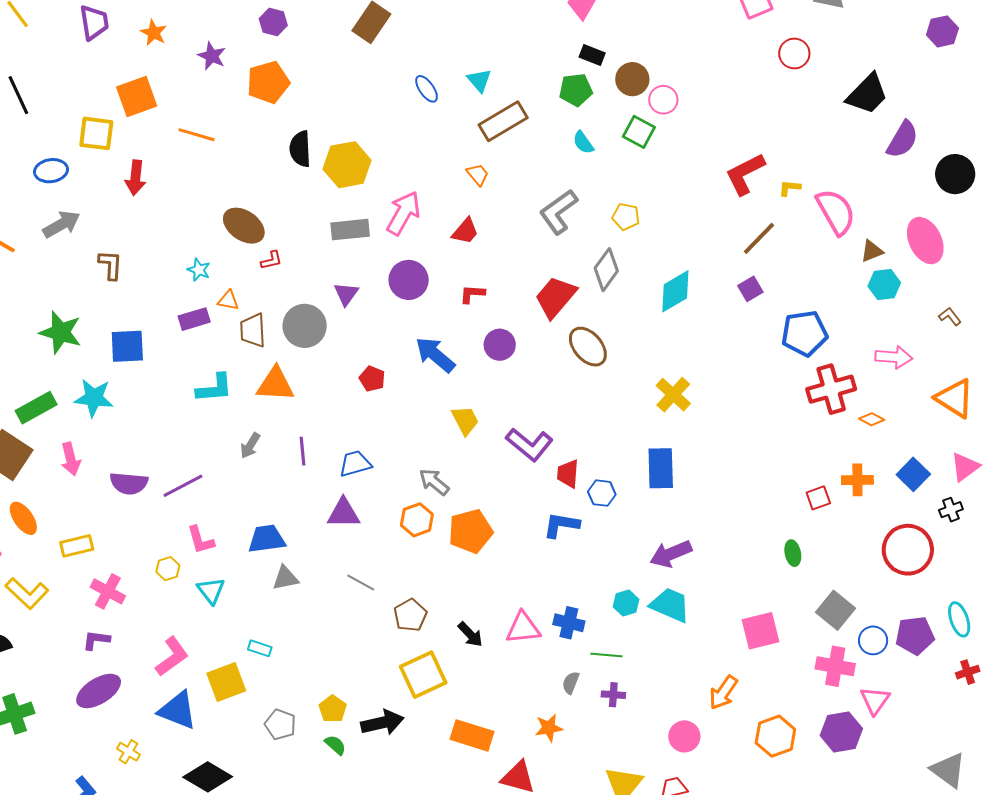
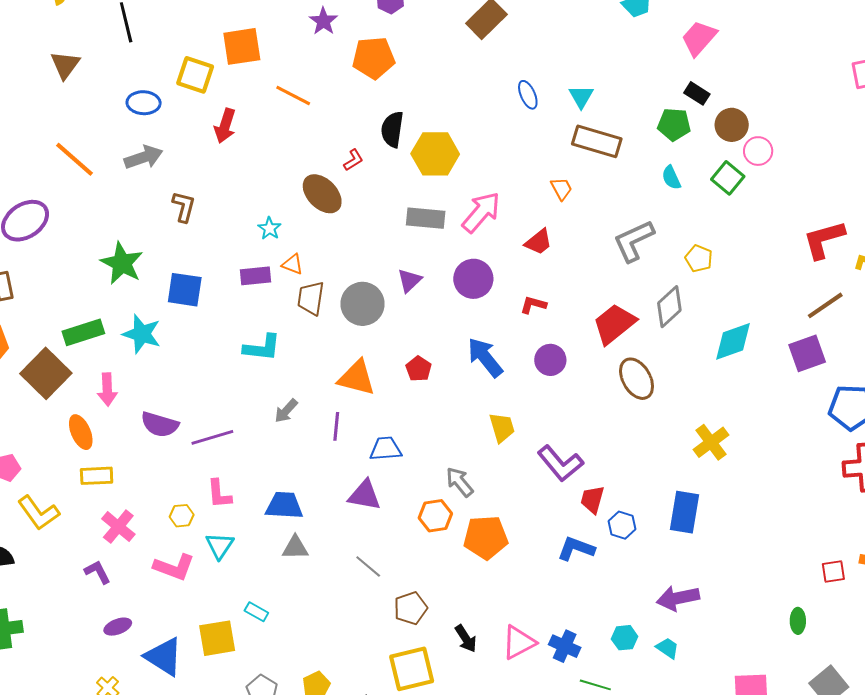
brown rectangle: (503, 121) -> (597, 141), turned 36
red L-shape: (271, 260) -> (353, 160), moved, turned -30
purple square: (750, 289) -> (807, 353), size x1.5
orange triangle: (275, 384) -> (357, 378), moved
orange ellipse: (23, 518) -> (81, 432), moved
cyan trapezoid: (670, 605) -> (667, 648), size x0.6
pink triangle: (523, 628) -> (519, 642), turned -33
purple L-shape: (96, 640) -> (97, 572), turned 44
pink L-shape: (172, 656) -> (174, 567), moved, turned 45
purple ellipse: (99, 691) -> (118, 627), moved, size x0.6

